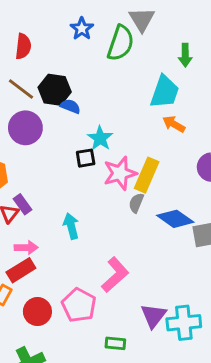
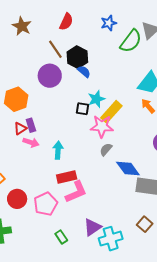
yellow rectangle: (147, 175) -> (111, 112), moved
pink arrow: (26, 247) -> (31, 142), moved
red rectangle: (21, 270) -> (67, 177), moved
cyan cross: (184, 323) -> (111, 239), turned -30
green rectangle: (115, 343) -> (61, 237), turned 32

